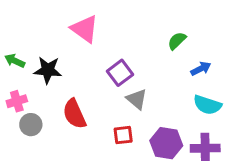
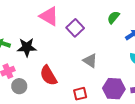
purple square: (120, 73) -> (75, 28), moved
red square: (123, 135) -> (80, 94), moved

